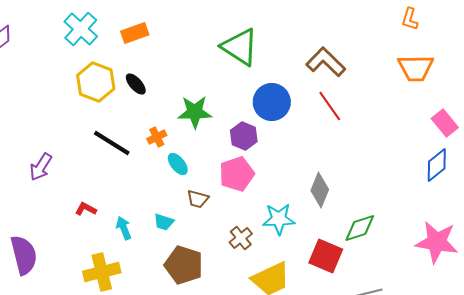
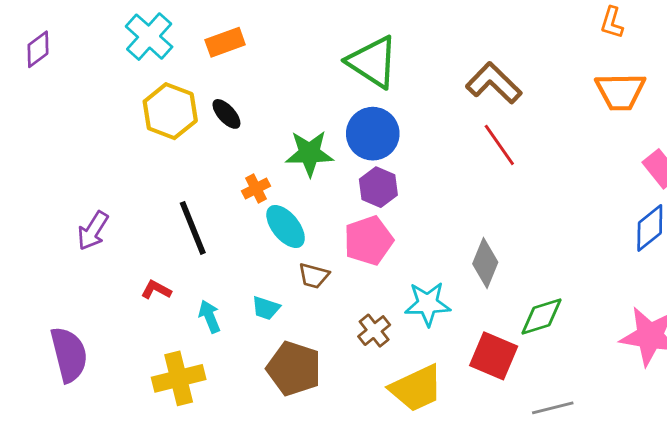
blue circle: (272, 102) -> (373, 134), moved
black line: (112, 143) -> (193, 228), moved, turned 36
cyan ellipse: (178, 164) -> (286, 226), size x1.4

